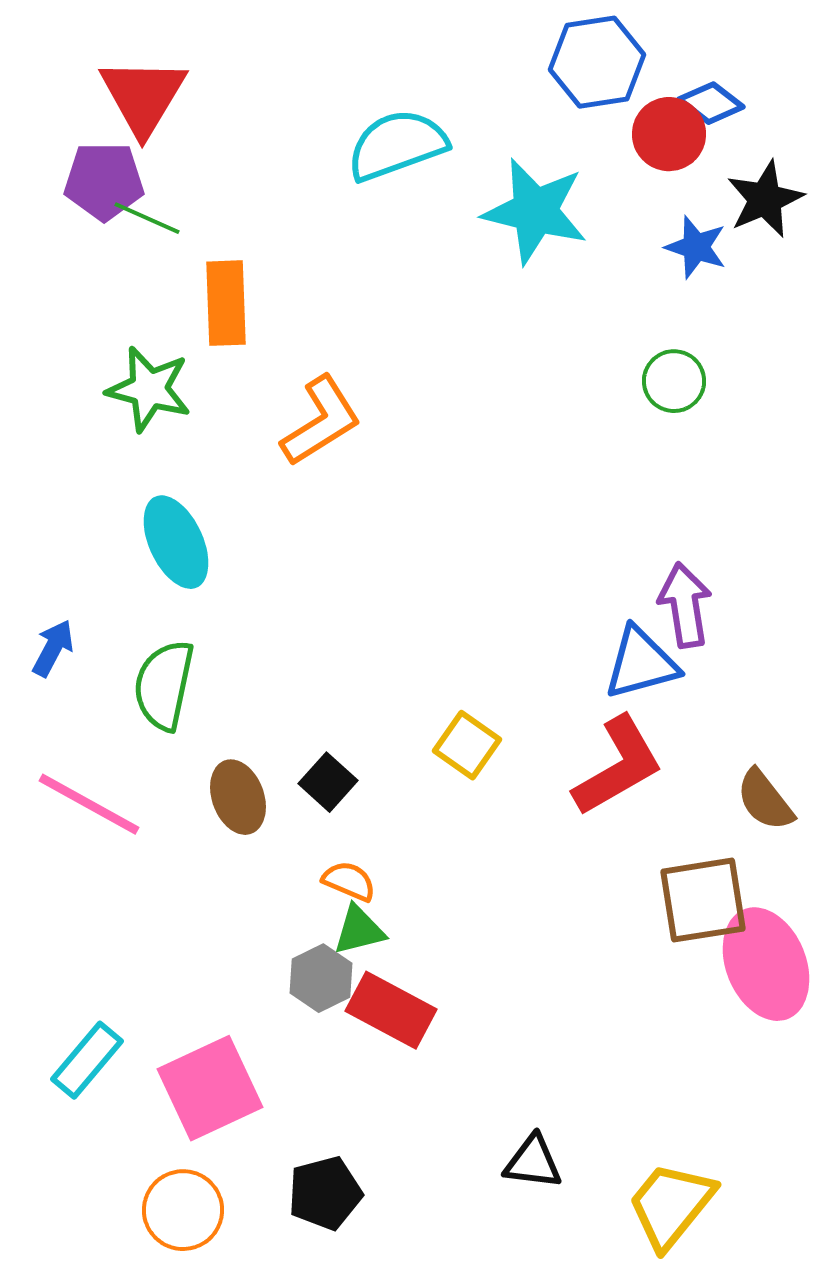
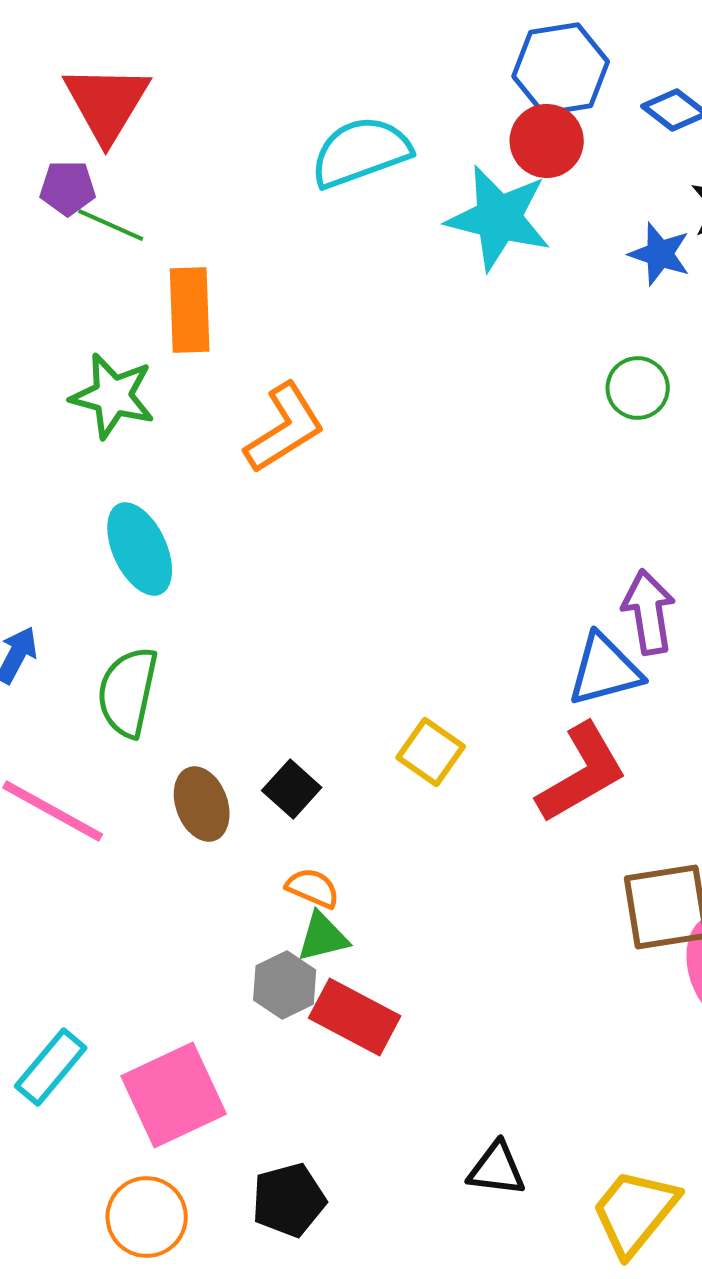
red circle: (669, 134) -> (547, 141), moved
purple pentagon: (104, 181) -> (68, 188), size x0.7

